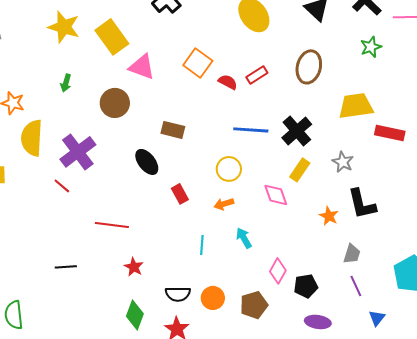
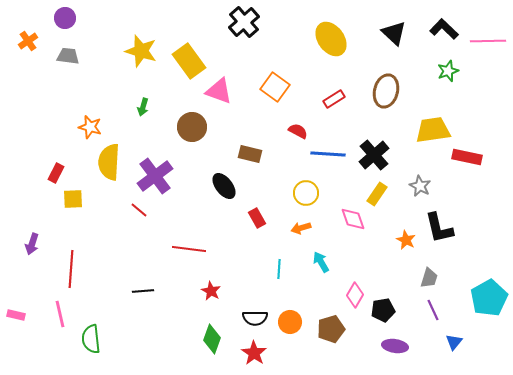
red semicircle: (228, 82) -> (298, 131), moved

